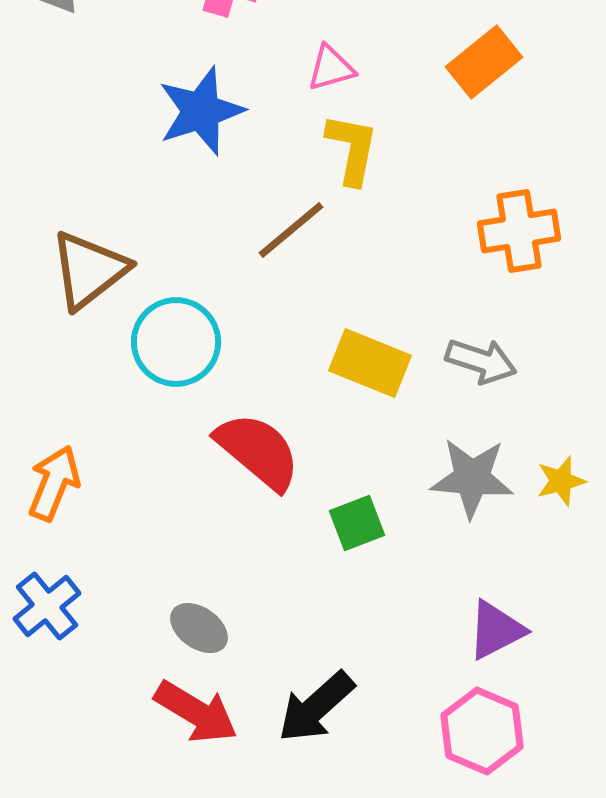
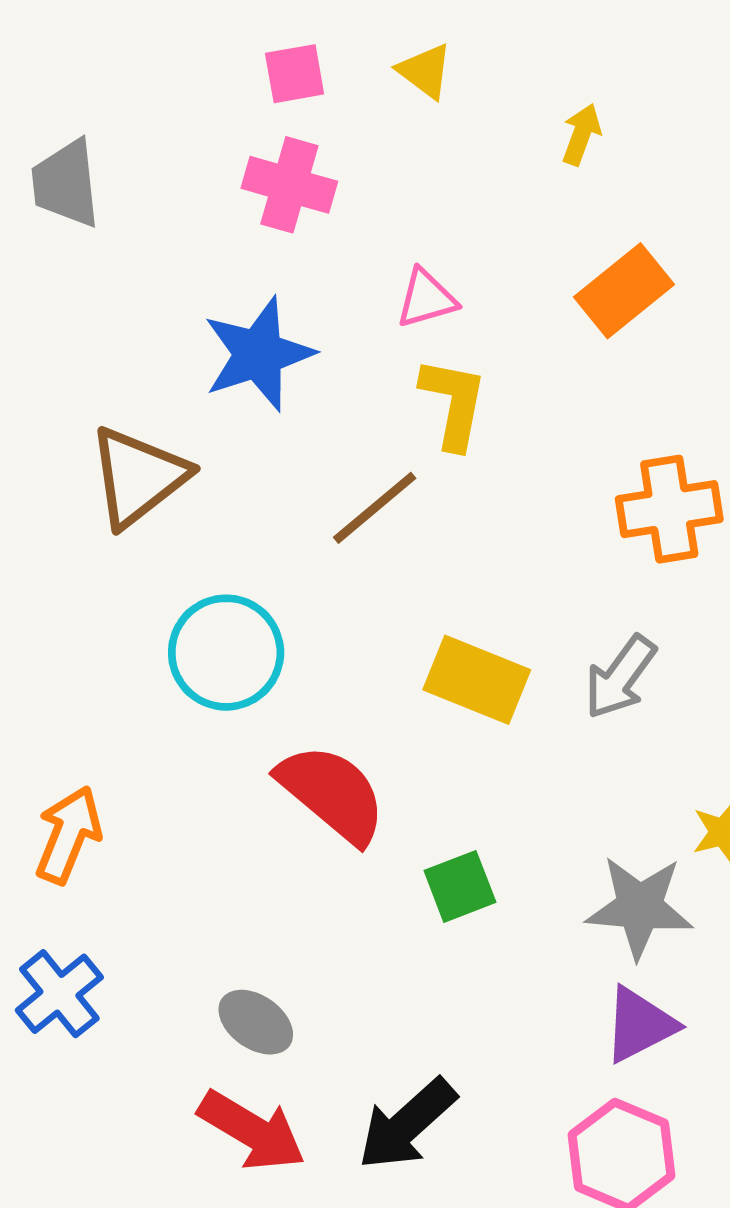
brown triangle: (89, 270) -> (138, 477), moved
gray arrow: (481, 361) -> (620, 677), turned 108
gray star: (472, 478) -> (640, 907), moved

